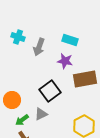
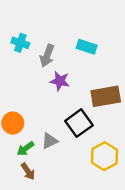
purple star: (65, 61) -> (60, 81), moved
black square: (50, 91) -> (79, 123), moved

